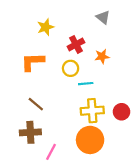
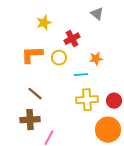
orange star: (102, 56) -> (96, 59), moved
yellow circle: (71, 68) -> (59, 58), moved
orange circle: (90, 140) -> (108, 130), moved

